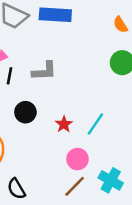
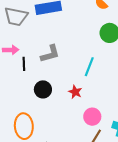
cyan line: (95, 124) -> (89, 67), moved

